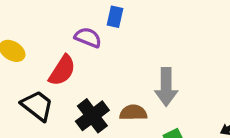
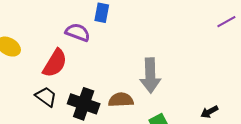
black trapezoid: (37, 106) -> (46, 97), moved, size x0.7
black cross: (92, 116) -> (84, 104), turned -32

